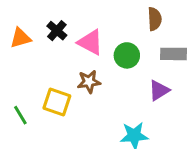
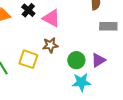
green circle: (127, 55) -> (76, 60), moved
purple triangle: (159, 90) -> (98, 60), moved

